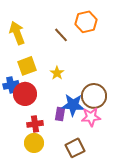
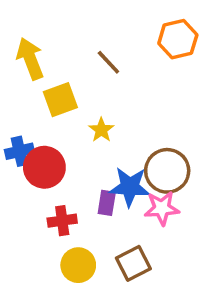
orange hexagon: (86, 22) -> (178, 39), moved
yellow square: (27, 66) -> (60, 100), moved
yellow circle: (34, 143) -> (78, 265), moved

